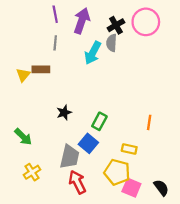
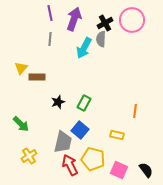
brown rectangle: (41, 69) -> (37, 77), moved
green rectangle: (99, 121) -> (84, 103), moved
yellow pentagon: (117, 172) -> (93, 159), moved

